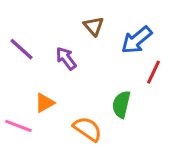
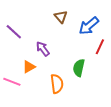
purple arrow: (66, 58) -> (43, 49), moved
orange semicircle: (88, 129) -> (57, 84), turned 48

